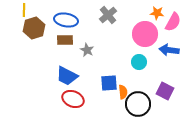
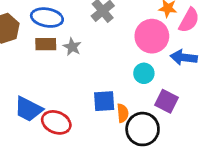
gray star: (87, 50) -> (72, 47), moved
blue trapezoid: (67, 76) -> (28, 109), moved
purple square: (165, 91) -> (166, 101), moved

